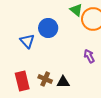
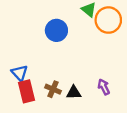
blue triangle: (27, 41) -> (20, 73), moved
purple arrow: (89, 56) -> (104, 87), moved

